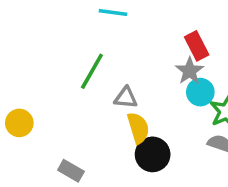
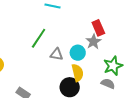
cyan circle: (200, 92) -> (78, 53), moved
yellow semicircle: (138, 128) -> (78, 73), moved

